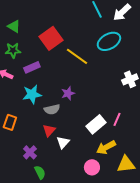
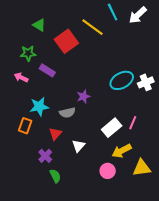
green triangle: (14, 26) -> (39, 25), moved
cyan ellipse: (109, 41) -> (122, 80), moved
yellow line: (77, 56) -> (92, 27), moved
purple rectangle: (32, 67) -> (47, 70), turned 56
cyan star: (32, 94) -> (39, 107), moved
red triangle: (49, 130) -> (55, 134), moved

